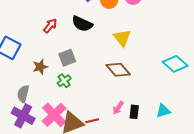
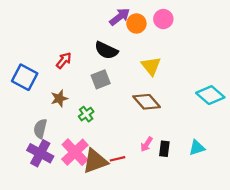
red arrow: (50, 26) -> (64, 60), moved
gray square: (67, 58) -> (101, 79), moved

